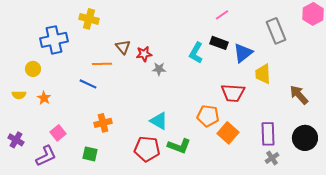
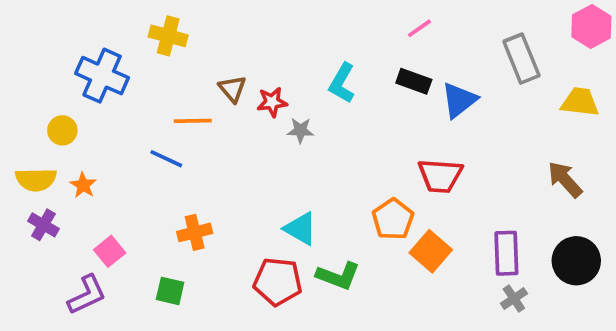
blue cross: (54, 40) -> (102, 76), turned 36
cyan L-shape: (196, 53) -> (342, 83), moved
yellow trapezoid: (263, 74) -> (580, 102), moved, turned 100
yellow semicircle: (19, 95) -> (36, 180), size x1.5
orange pentagon: (208, 116) -> (393, 219), turned 30
purple cross: (16, 140) -> (43, 225), moved

